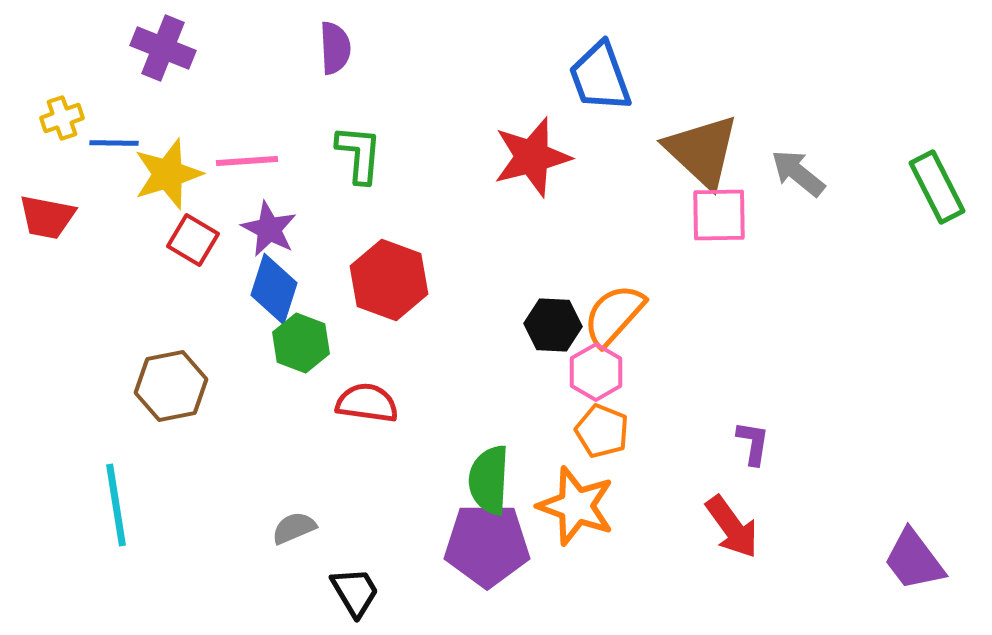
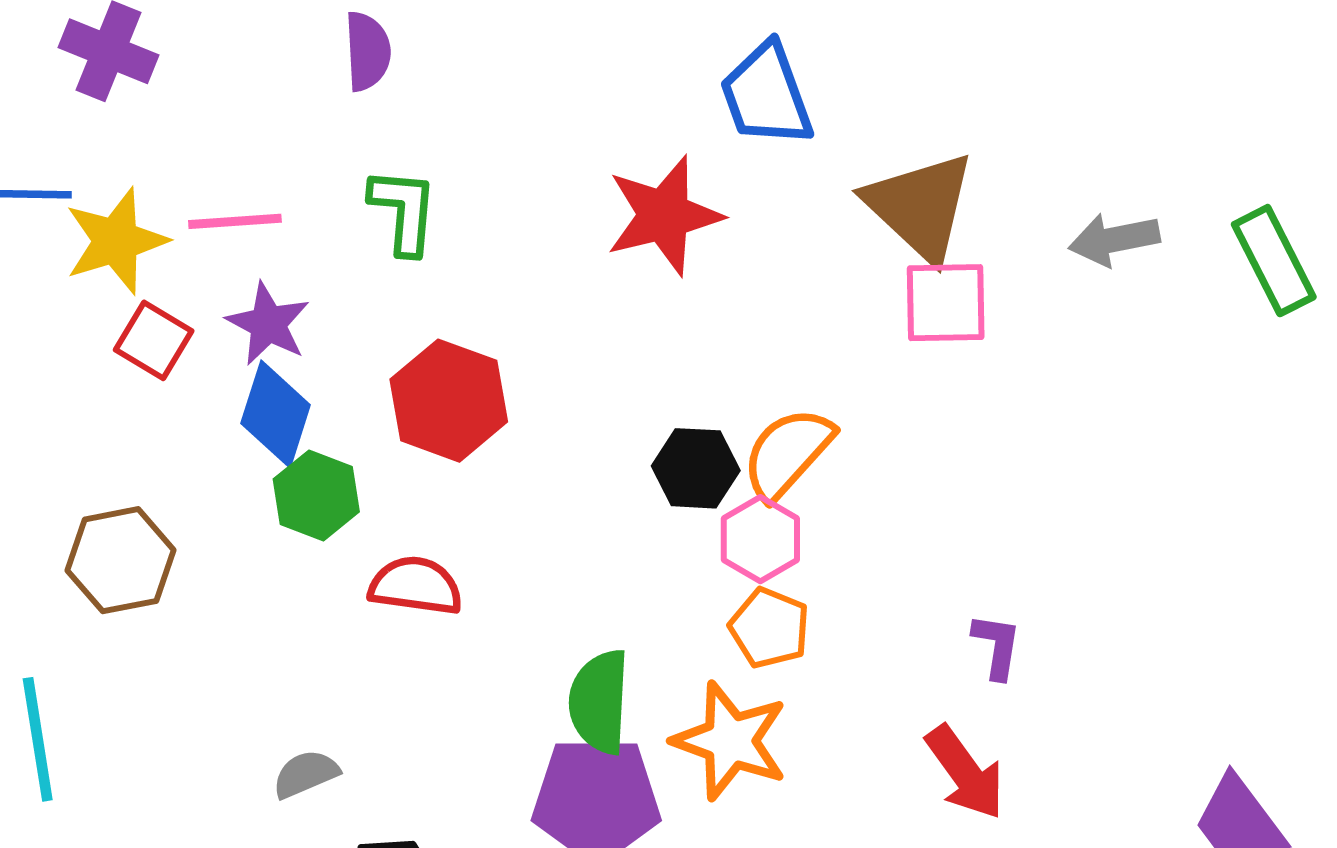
gray arrow: (798, 173) -> (1114, 239), moved, turned -50

